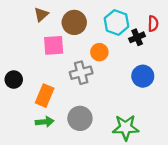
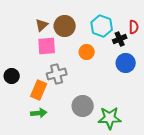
brown triangle: (41, 14) -> (42, 25), moved
gray cross: (81, 73) -> (57, 74), moved
blue circle: (143, 76) -> (126, 63), moved
gray circle: (80, 118) -> (83, 106), moved

